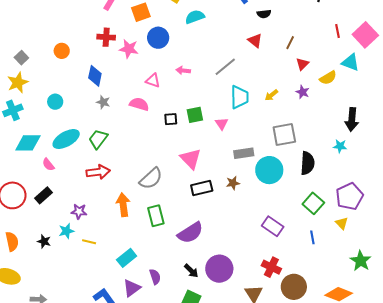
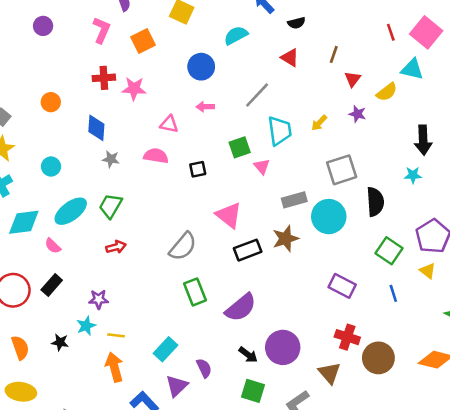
cyan semicircle: (195, 17) -> (236, 35), moved
blue circle: (158, 38) -> (201, 67), moved
green square: (195, 115) -> (240, 147), moved
red arrow: (98, 172) -> (116, 247), size x0.7
brown star: (233, 183) -> (286, 239), size x1.5
orange arrow: (123, 205) -> (114, 367), moved

